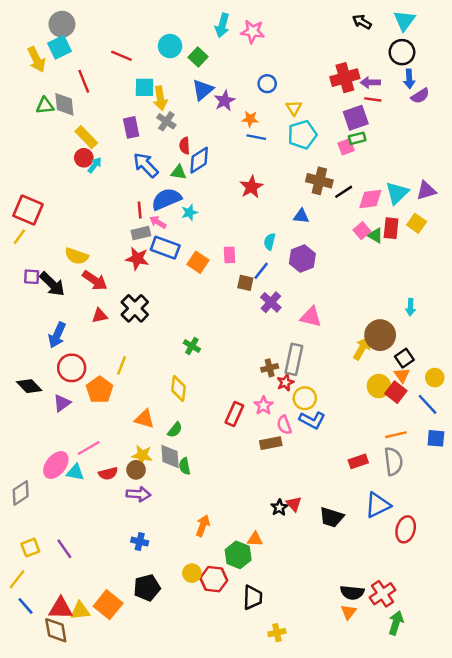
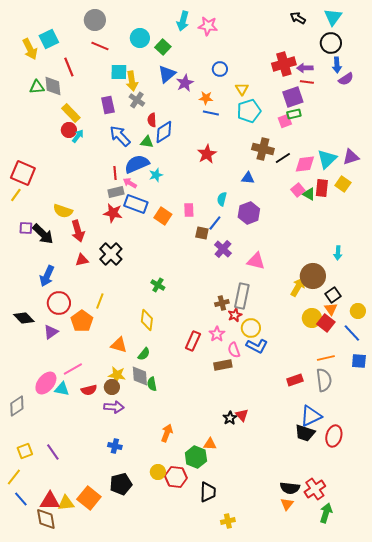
gray circle: (62, 24) -> (95, 20), moved
red arrow: (95, 280) -> (78, 231), turned 40
black trapezoid: (332, 517) -> (305, 433), moved

